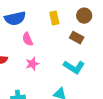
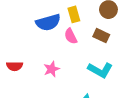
blue semicircle: (15, 18) -> (48, 22), moved
pink semicircle: (27, 39) -> (71, 36), moved

